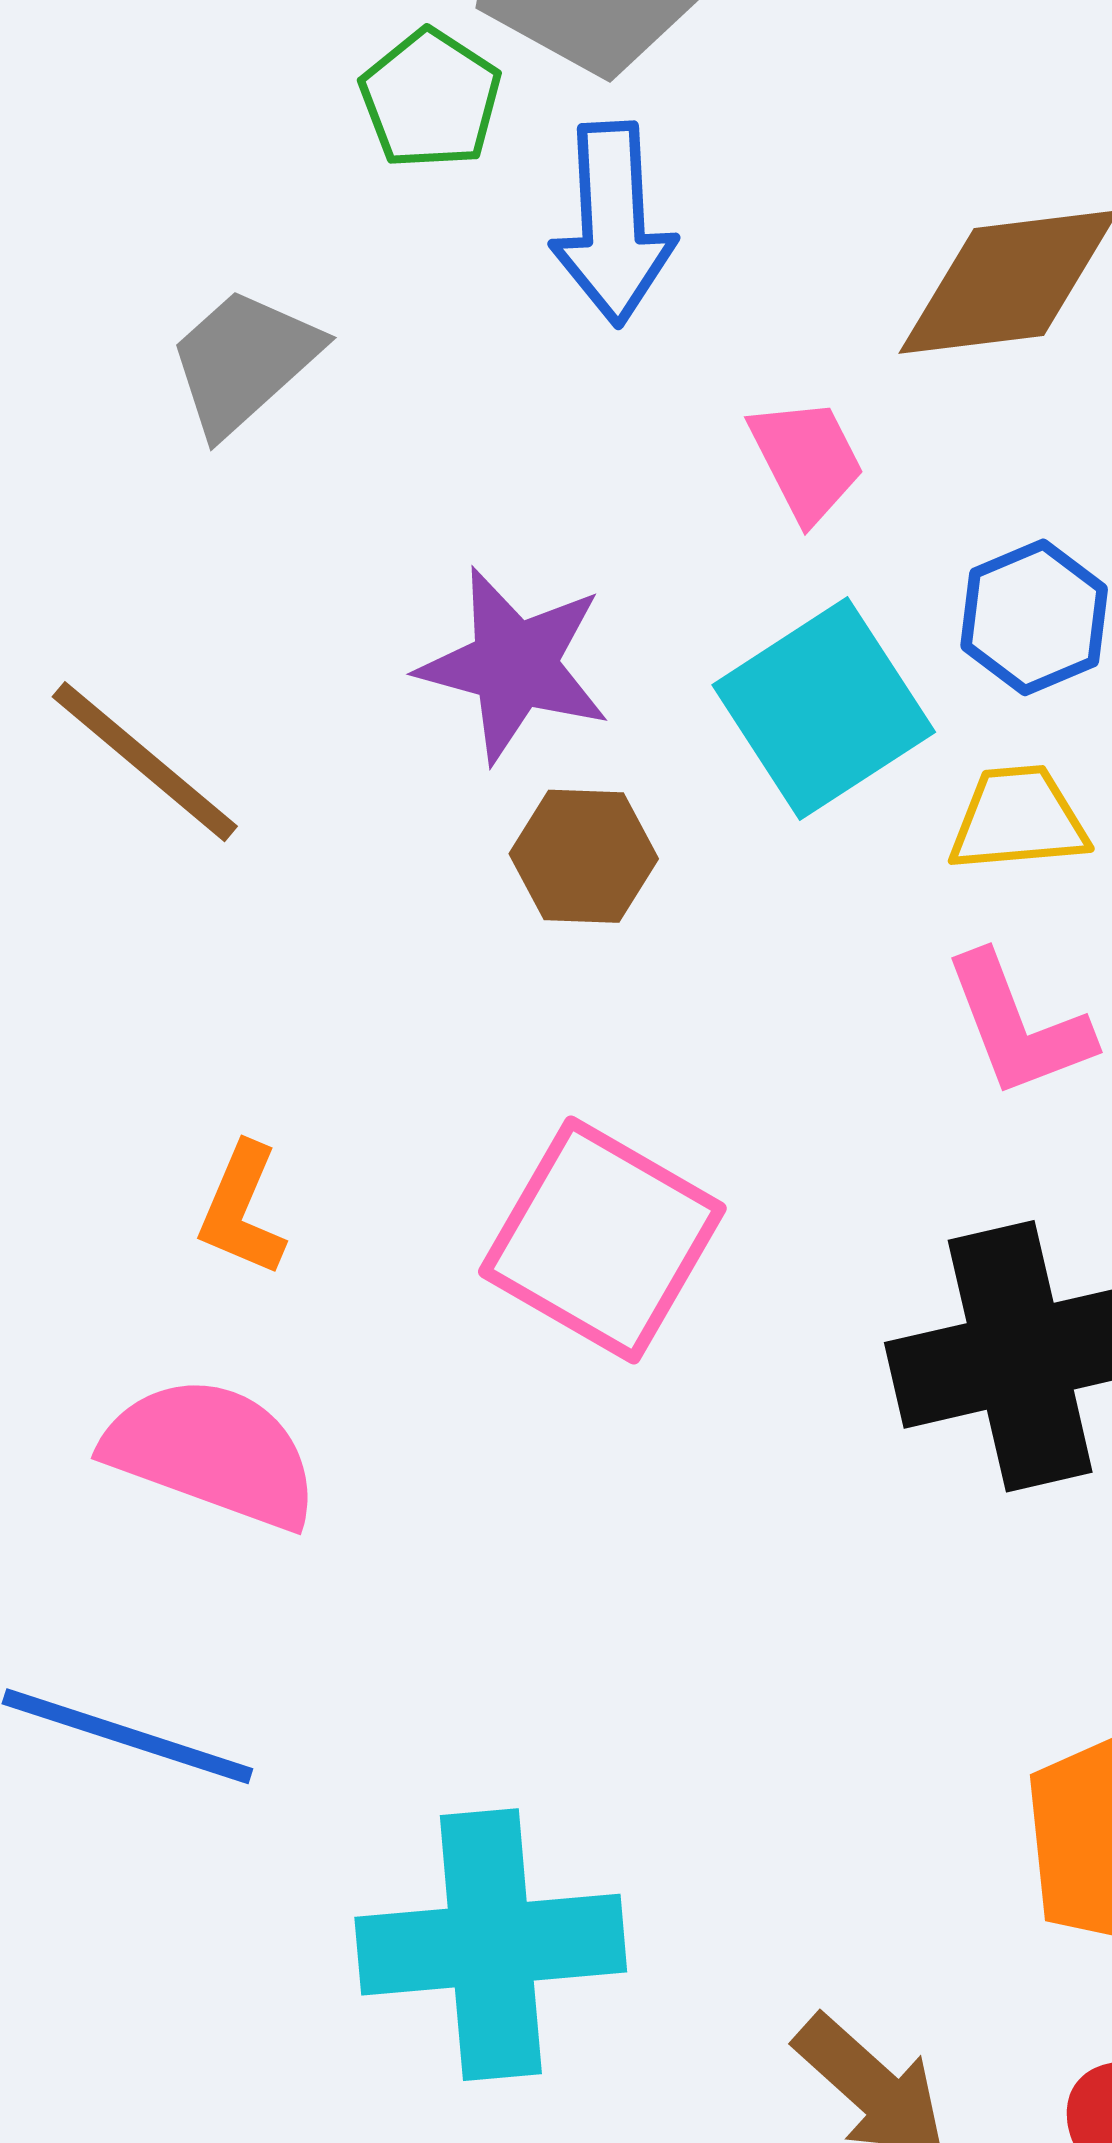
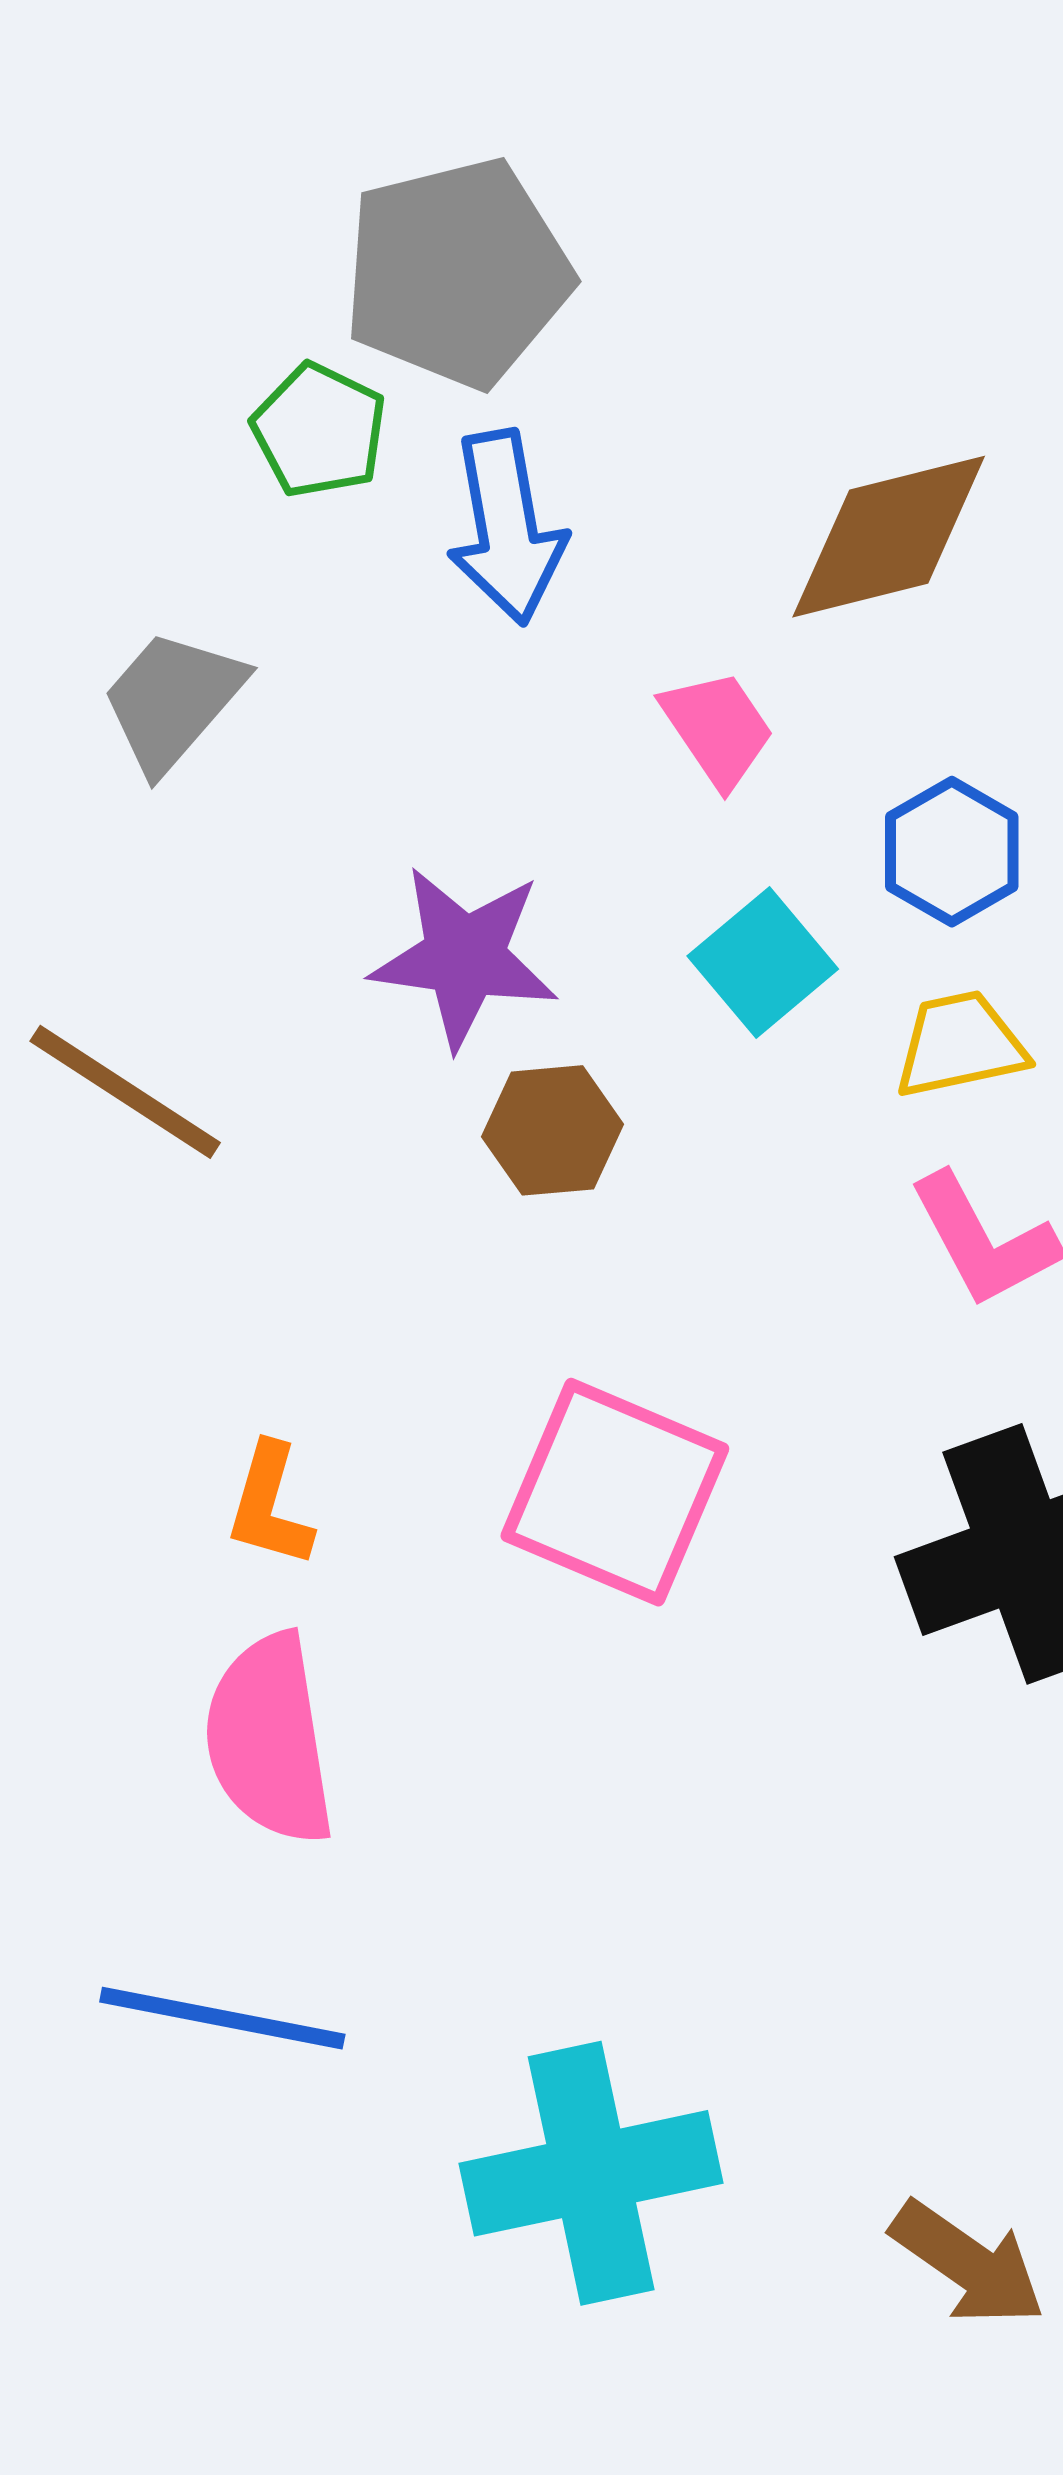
cyan square: (824, 709) -> (763, 963), size x0.7
pink semicircle: (212, 1453) -> (269, 1739), turned -112

